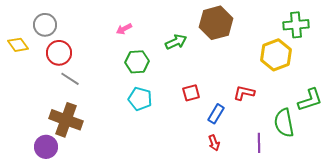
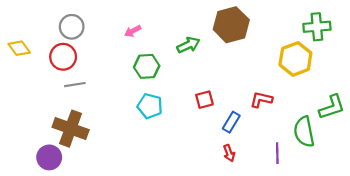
gray circle: (45, 25) -> (72, 27), moved
gray line: (70, 79) -> (75, 85), turned -42

